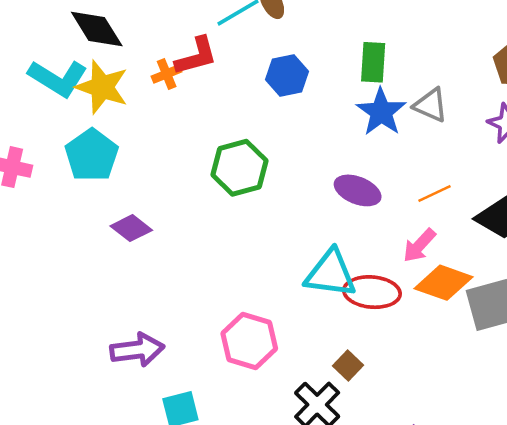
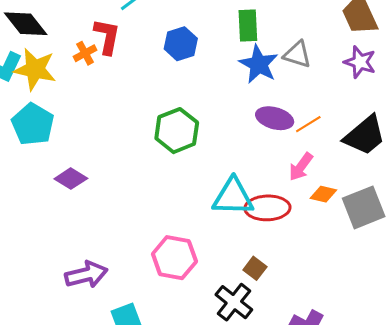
red L-shape: (196, 56) -> (107, 36), turned -57
green hexagon: (239, 168) -> (177, 131), moved
purple ellipse: (358, 190) -> (275, 118), moved
orange diamond: (443, 283) -> (323, 194), size x0.6

